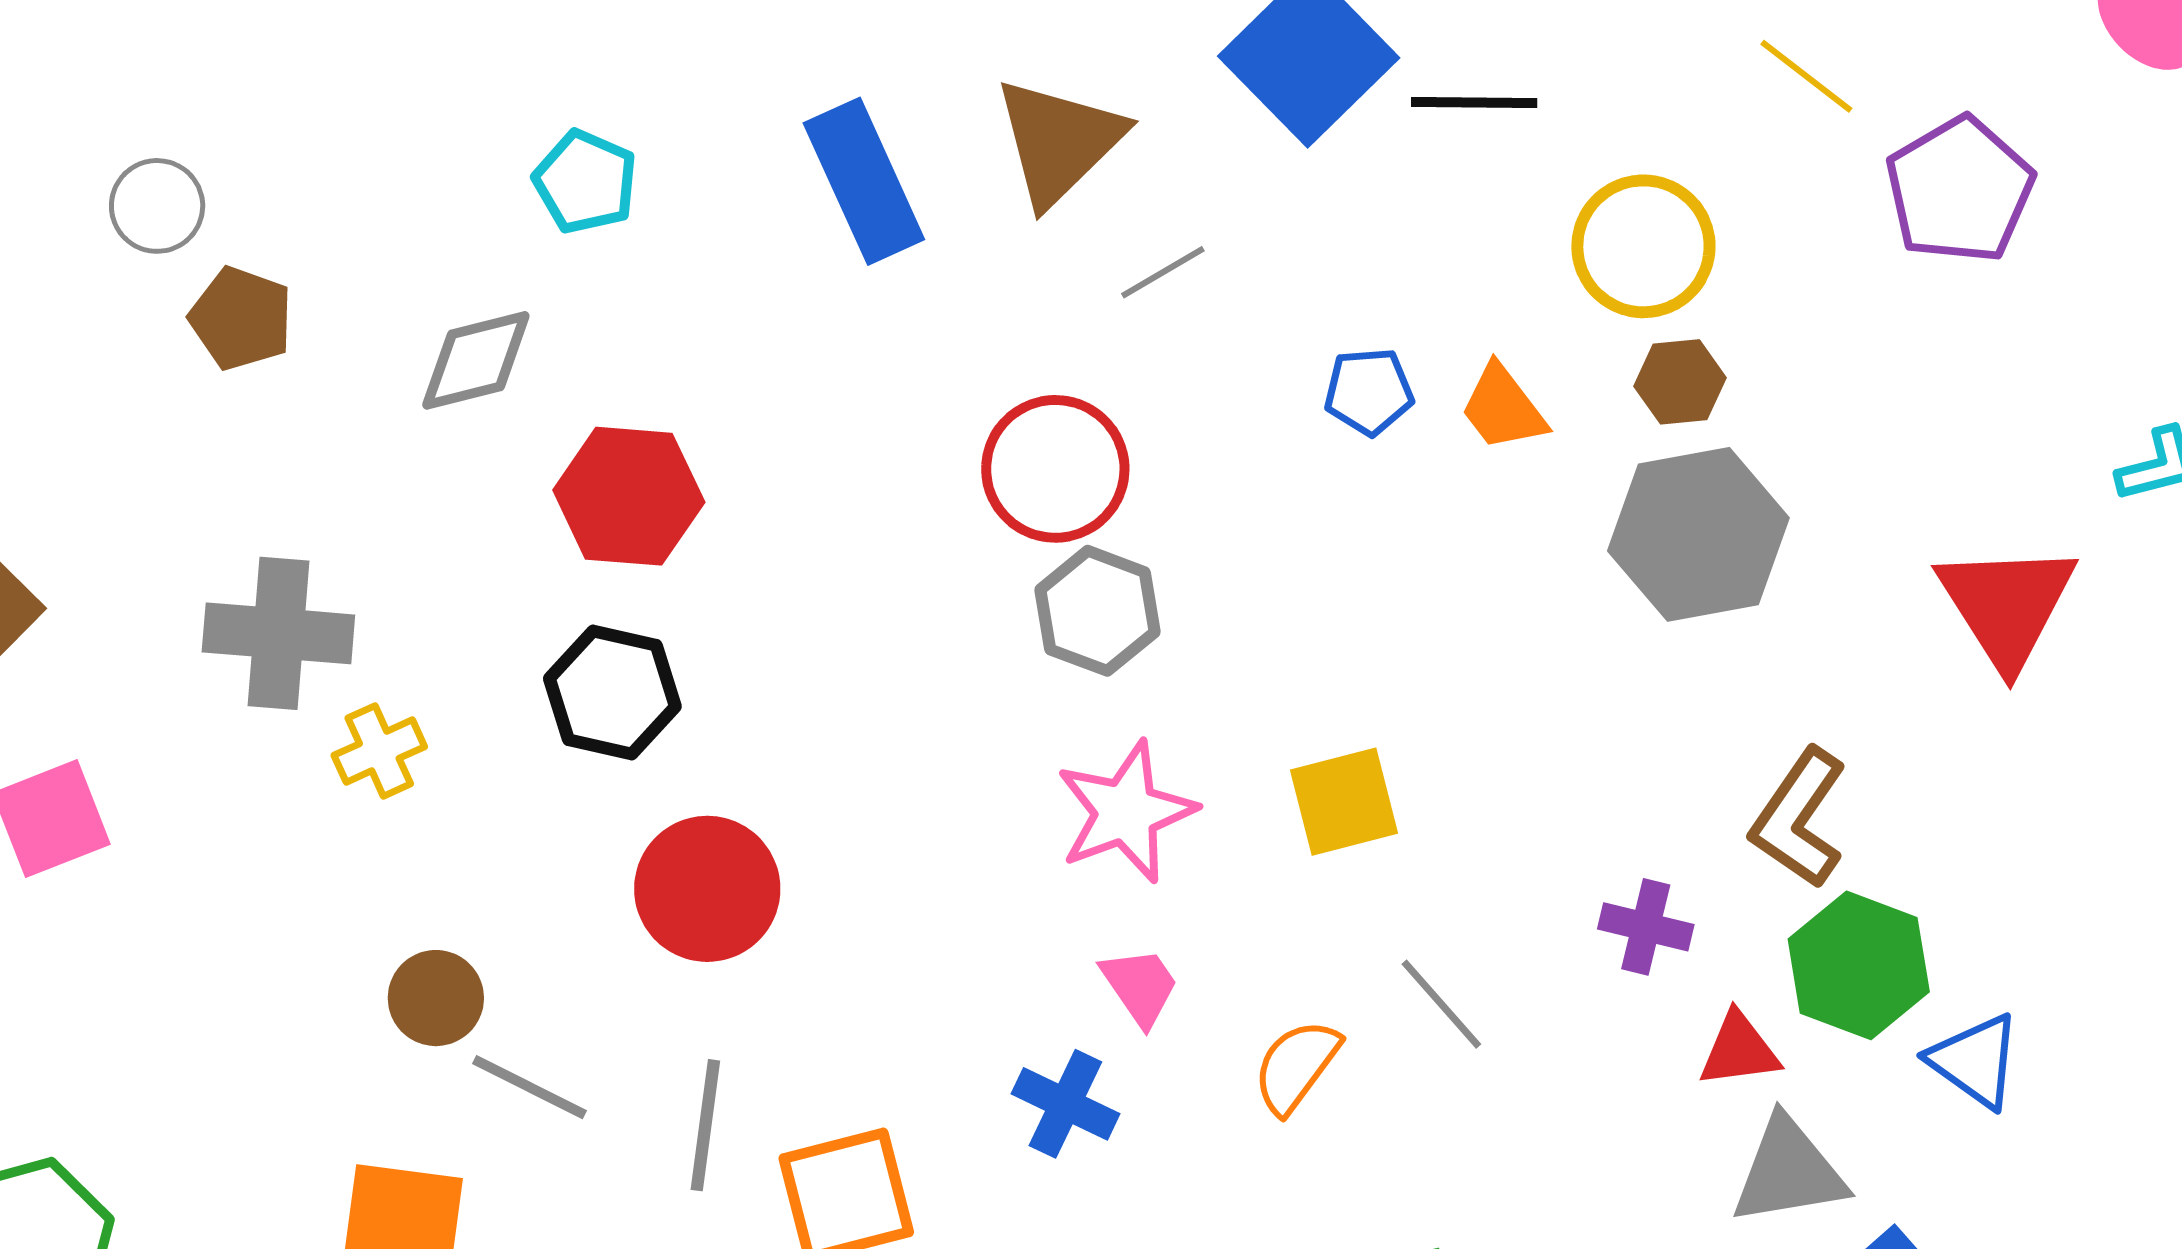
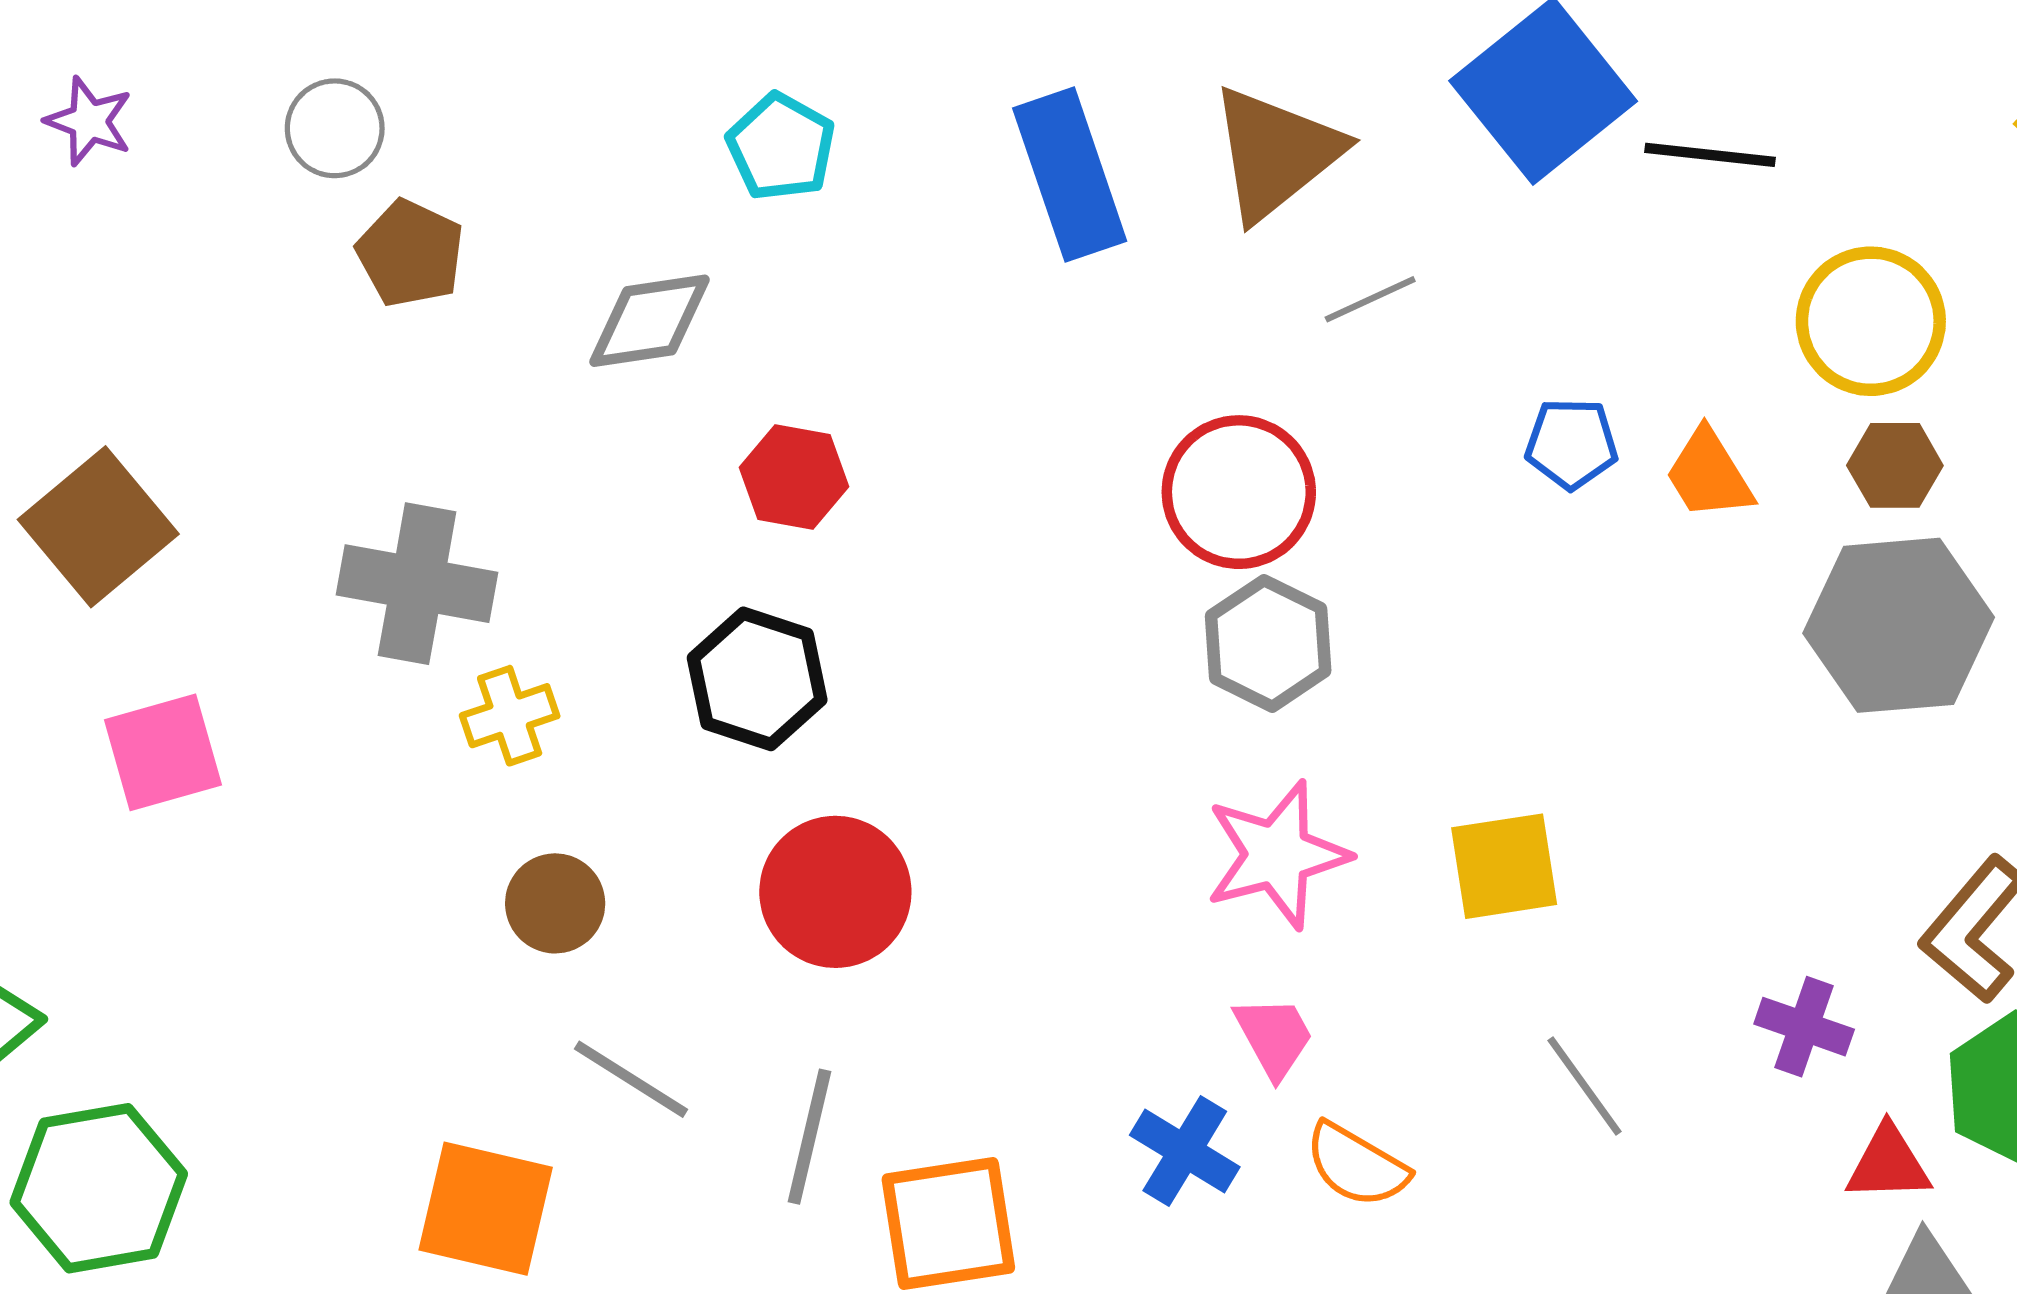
red hexagon: (629, 496) -> (794, 477), size x0.7
brown circle: (436, 998) -> (555, 903), moved
orange semicircle: (1296, 1066) -> (1357, 1165), moved, turned -102

